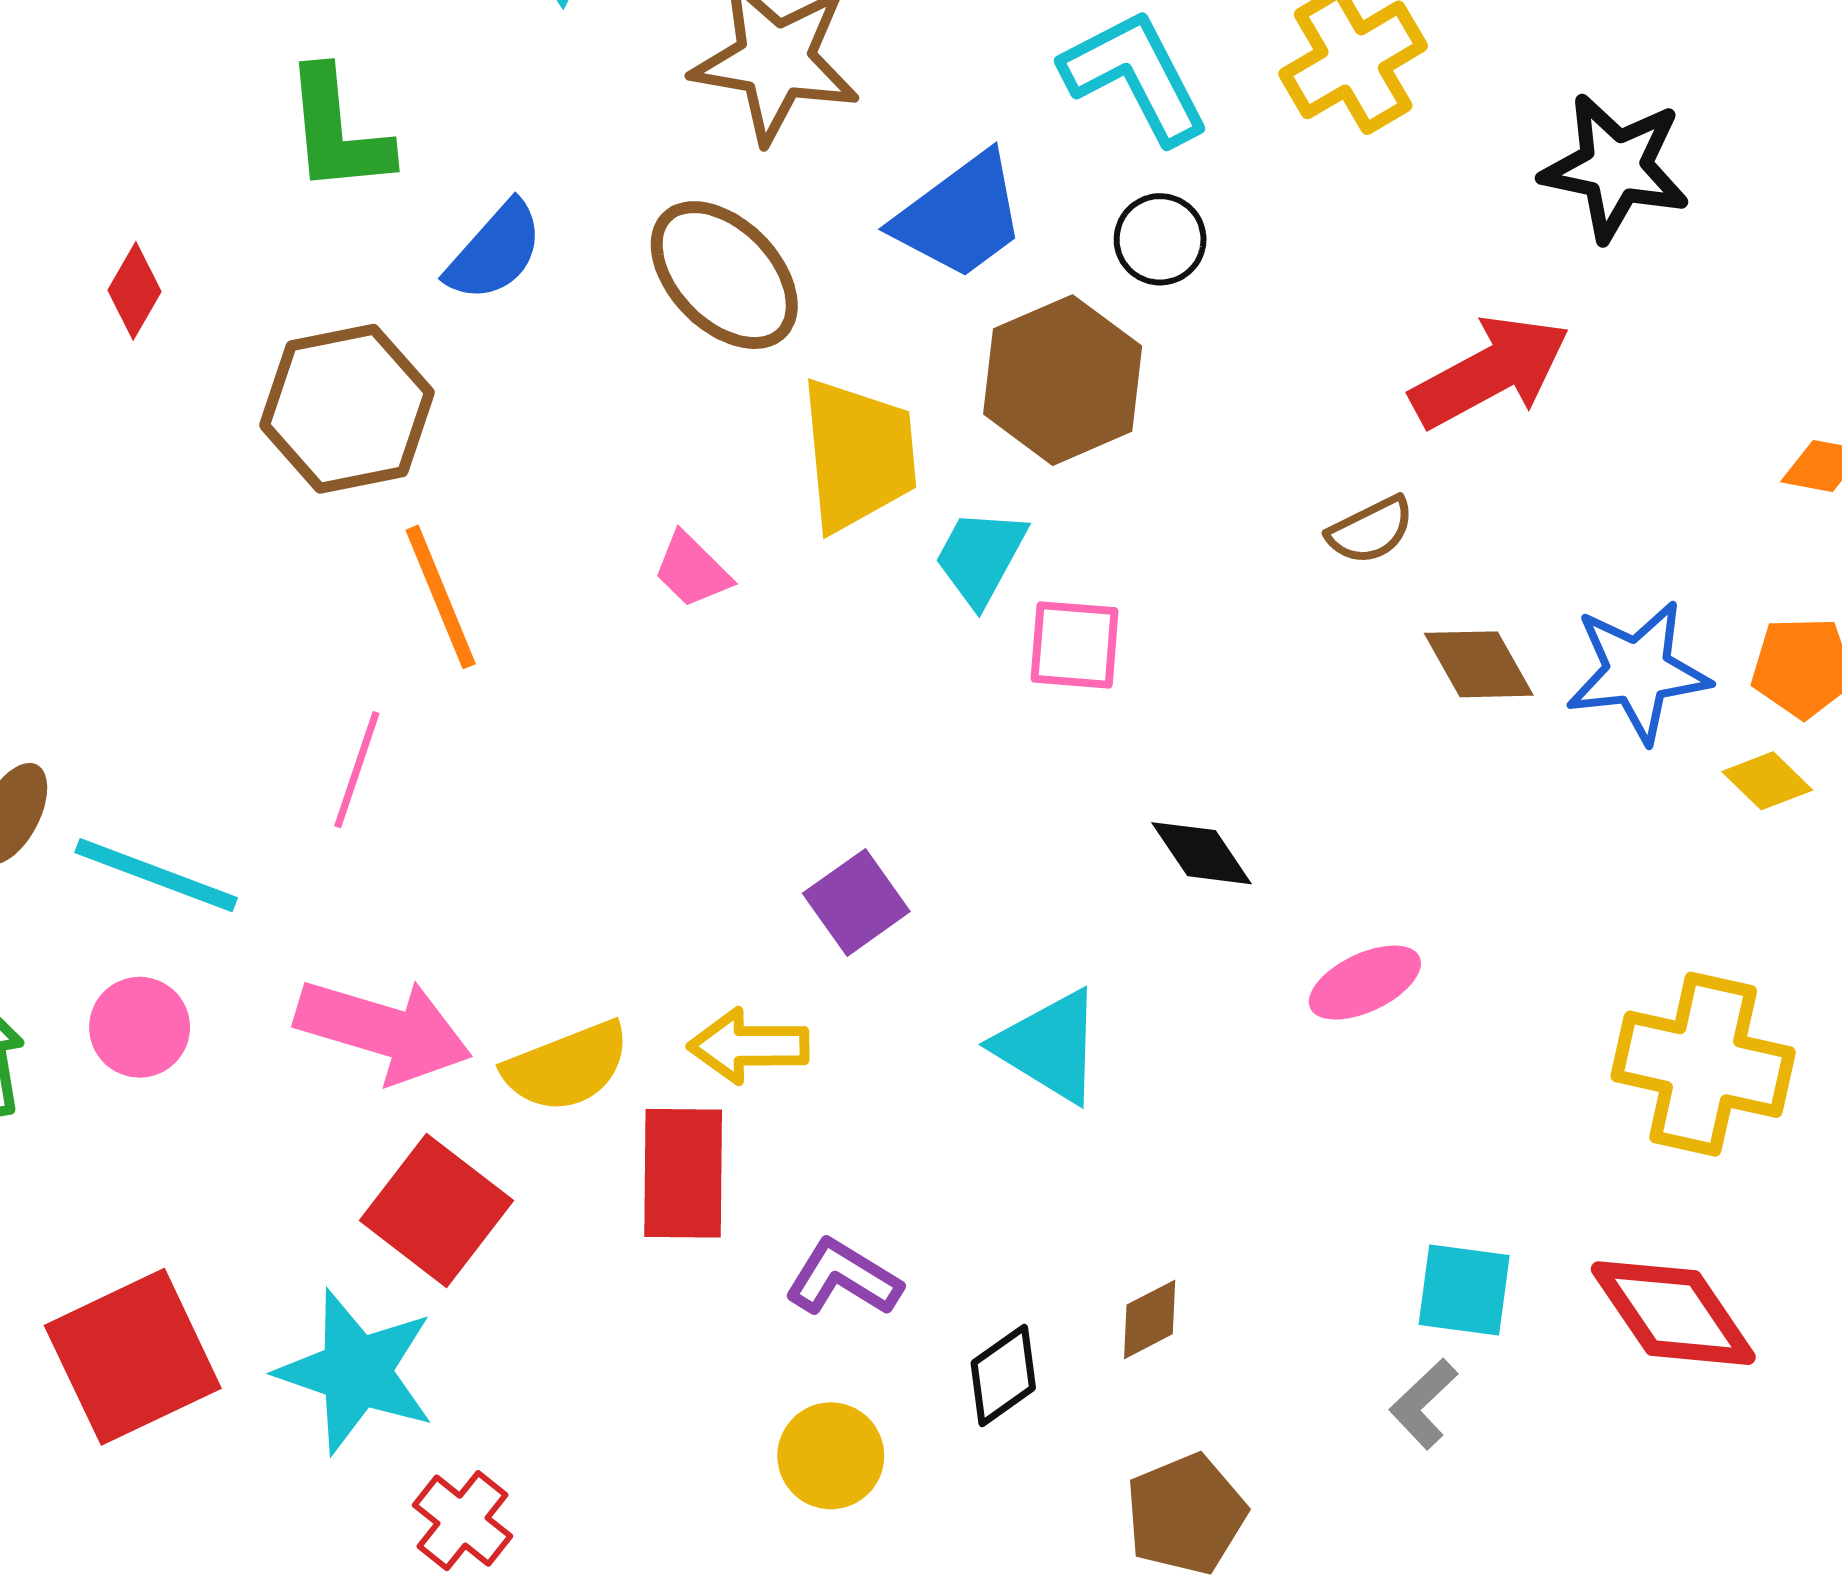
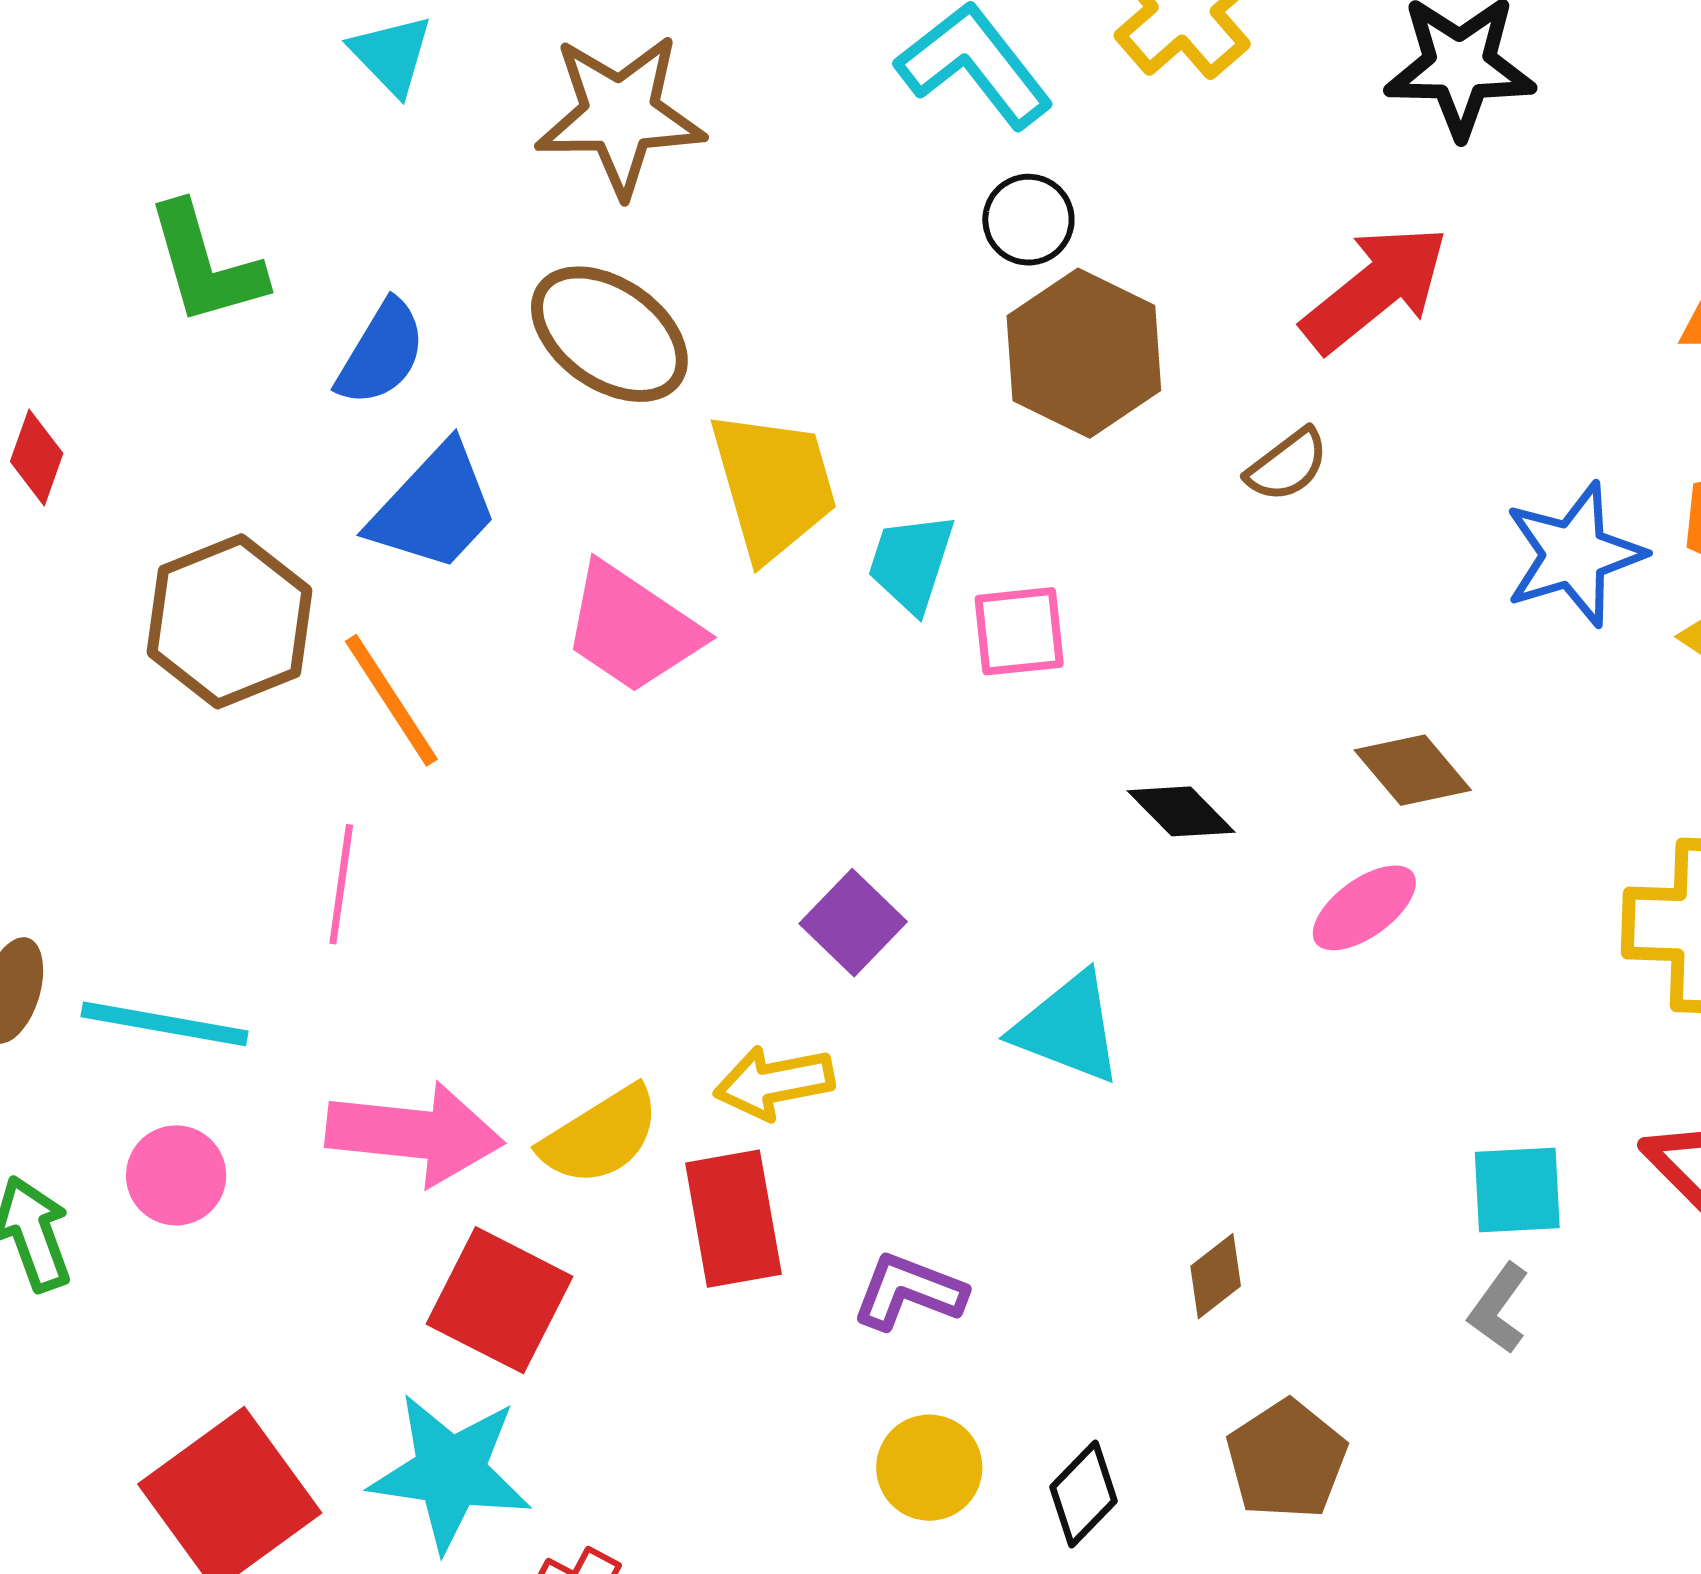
blue trapezoid: (960, 216) -> (434, 508), moved
brown hexagon: (1063, 380) -> (1084, 353), moved
brown hexagon: (347, 409) -> (230, 621), moved
pink trapezoid: (692, 570) -> (632, 628), size x1.8
brown diamond: (1479, 664) -> (1413, 770), moved
black diamond: (1003, 1375) -> (1083, 1494), moved

